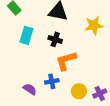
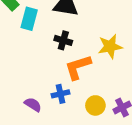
yellow star: (94, 25) -> (110, 46), moved
cyan rectangle: (26, 35) -> (29, 19), moved

